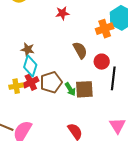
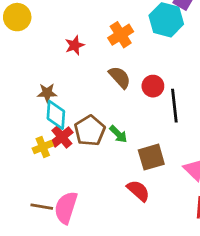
red star: (62, 13) -> (75, 45), moved
orange cross: (105, 29) -> (121, 35), moved
brown square: (84, 89) -> (151, 157), moved

